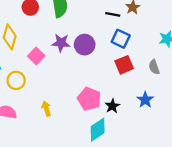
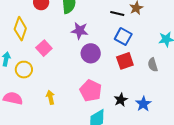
purple star: (61, 43) -> (80, 31), moved
purple circle: (85, 45) -> (91, 53), moved
blue star: (145, 100) -> (143, 104), moved
black star: (112, 106) -> (121, 100), moved

